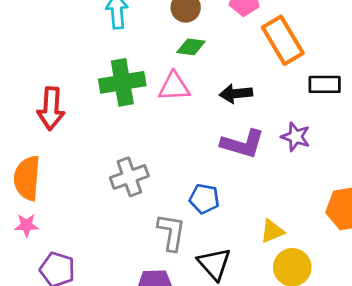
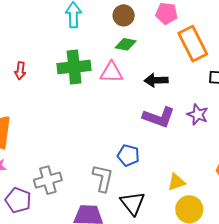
red arrow: (51, 108) -> (20, 71), moved, size x0.6
gray cross: (129, 177) -> (48, 180), moved

